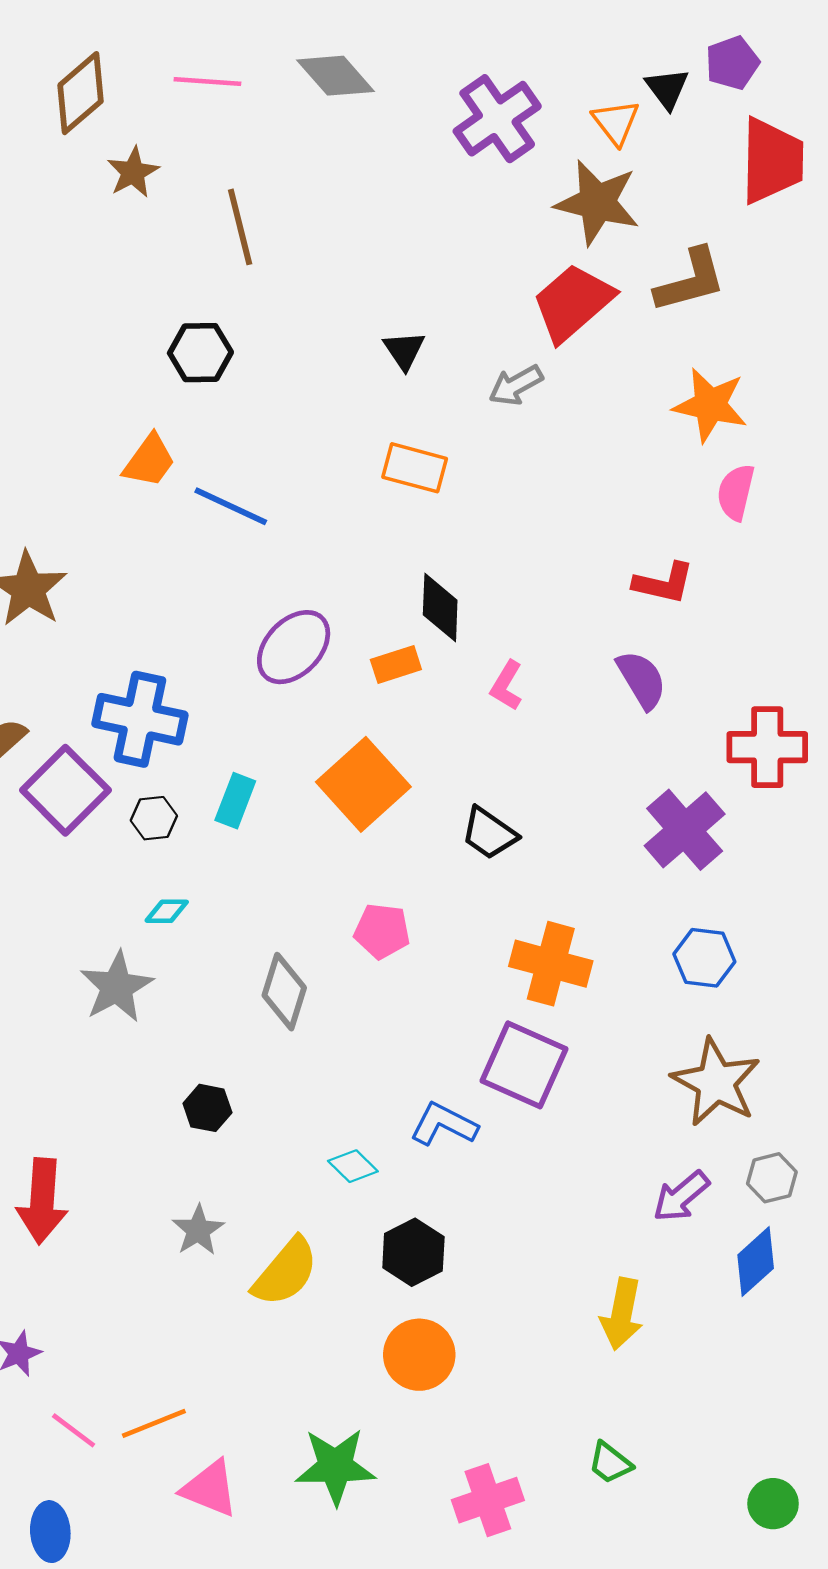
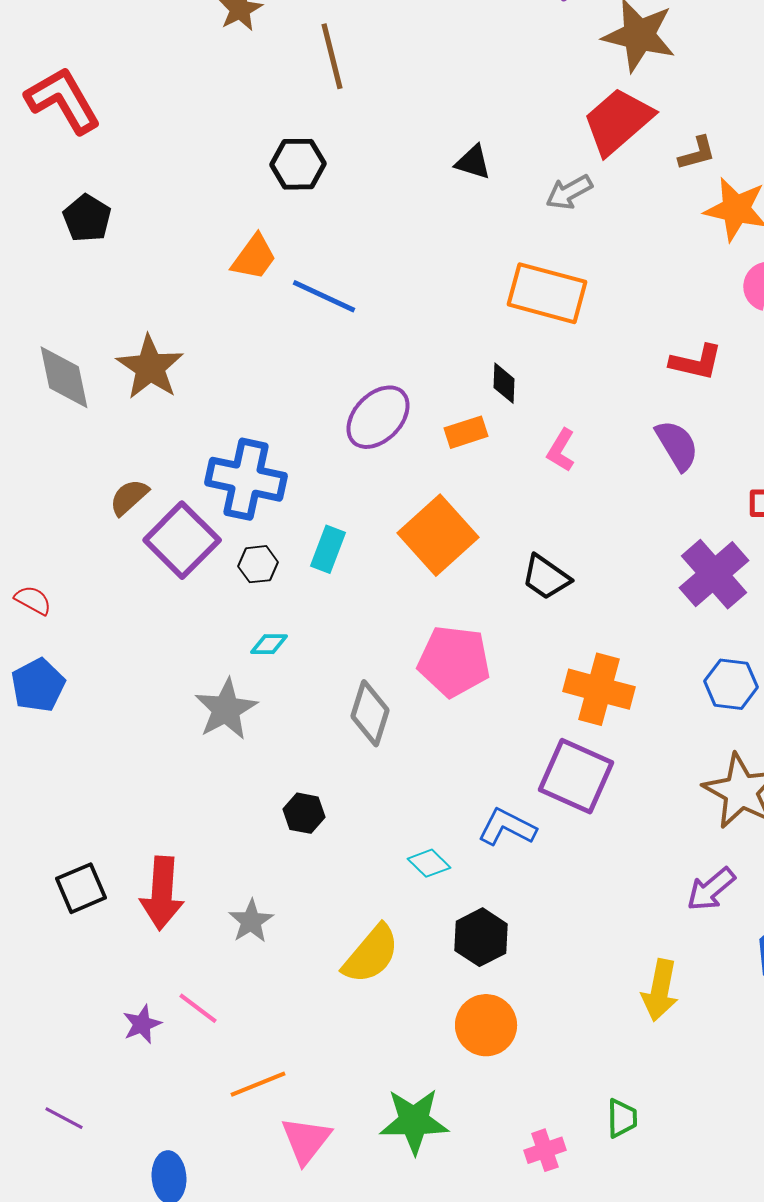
brown L-shape: (690, 280) -> (697, 153), moved, size x0.6
black triangle: (404, 350) -> (473, 162), turned -39
orange rectangle: (415, 468) -> (547, 293), moved, size x1.4
black diamond: (440, 608) -> (504, 383), size x0.7
pink pentagon: (382, 931) -> (454, 661), size x1.5
gray star: (198, 1230) -> (251, 921), moved
pink line: (74, 1430) -> (198, 1008), moved
green trapezoid: (610, 1463) -> (622, 1118), moved, turned -129
pink triangle: (210, 1489) -> (306, 1140), turned 46
pink cross: (488, 1500) -> (545, 1150), size x0.7

